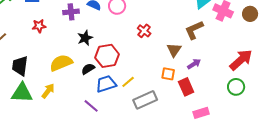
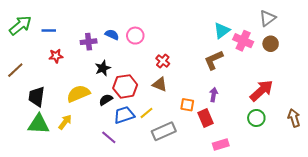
brown triangle: (174, 50) -> (160, 84), moved, turned -42
purple arrow: (194, 64) -> (214, 95), turned -48

